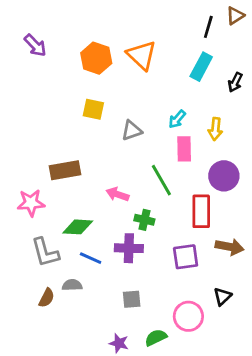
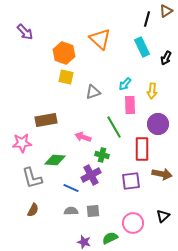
orange hexagon: (96, 58) -> (64, 53), moved
cyan rectangle: (201, 67) -> (142, 47), turned -54
purple cross: (129, 248) -> (91, 175), turned -30
blue line: (91, 258) -> (71, 188), moved
gray semicircle: (72, 285) -> (71, 211), moved
black triangle: (222, 296) -> (163, 216), moved

